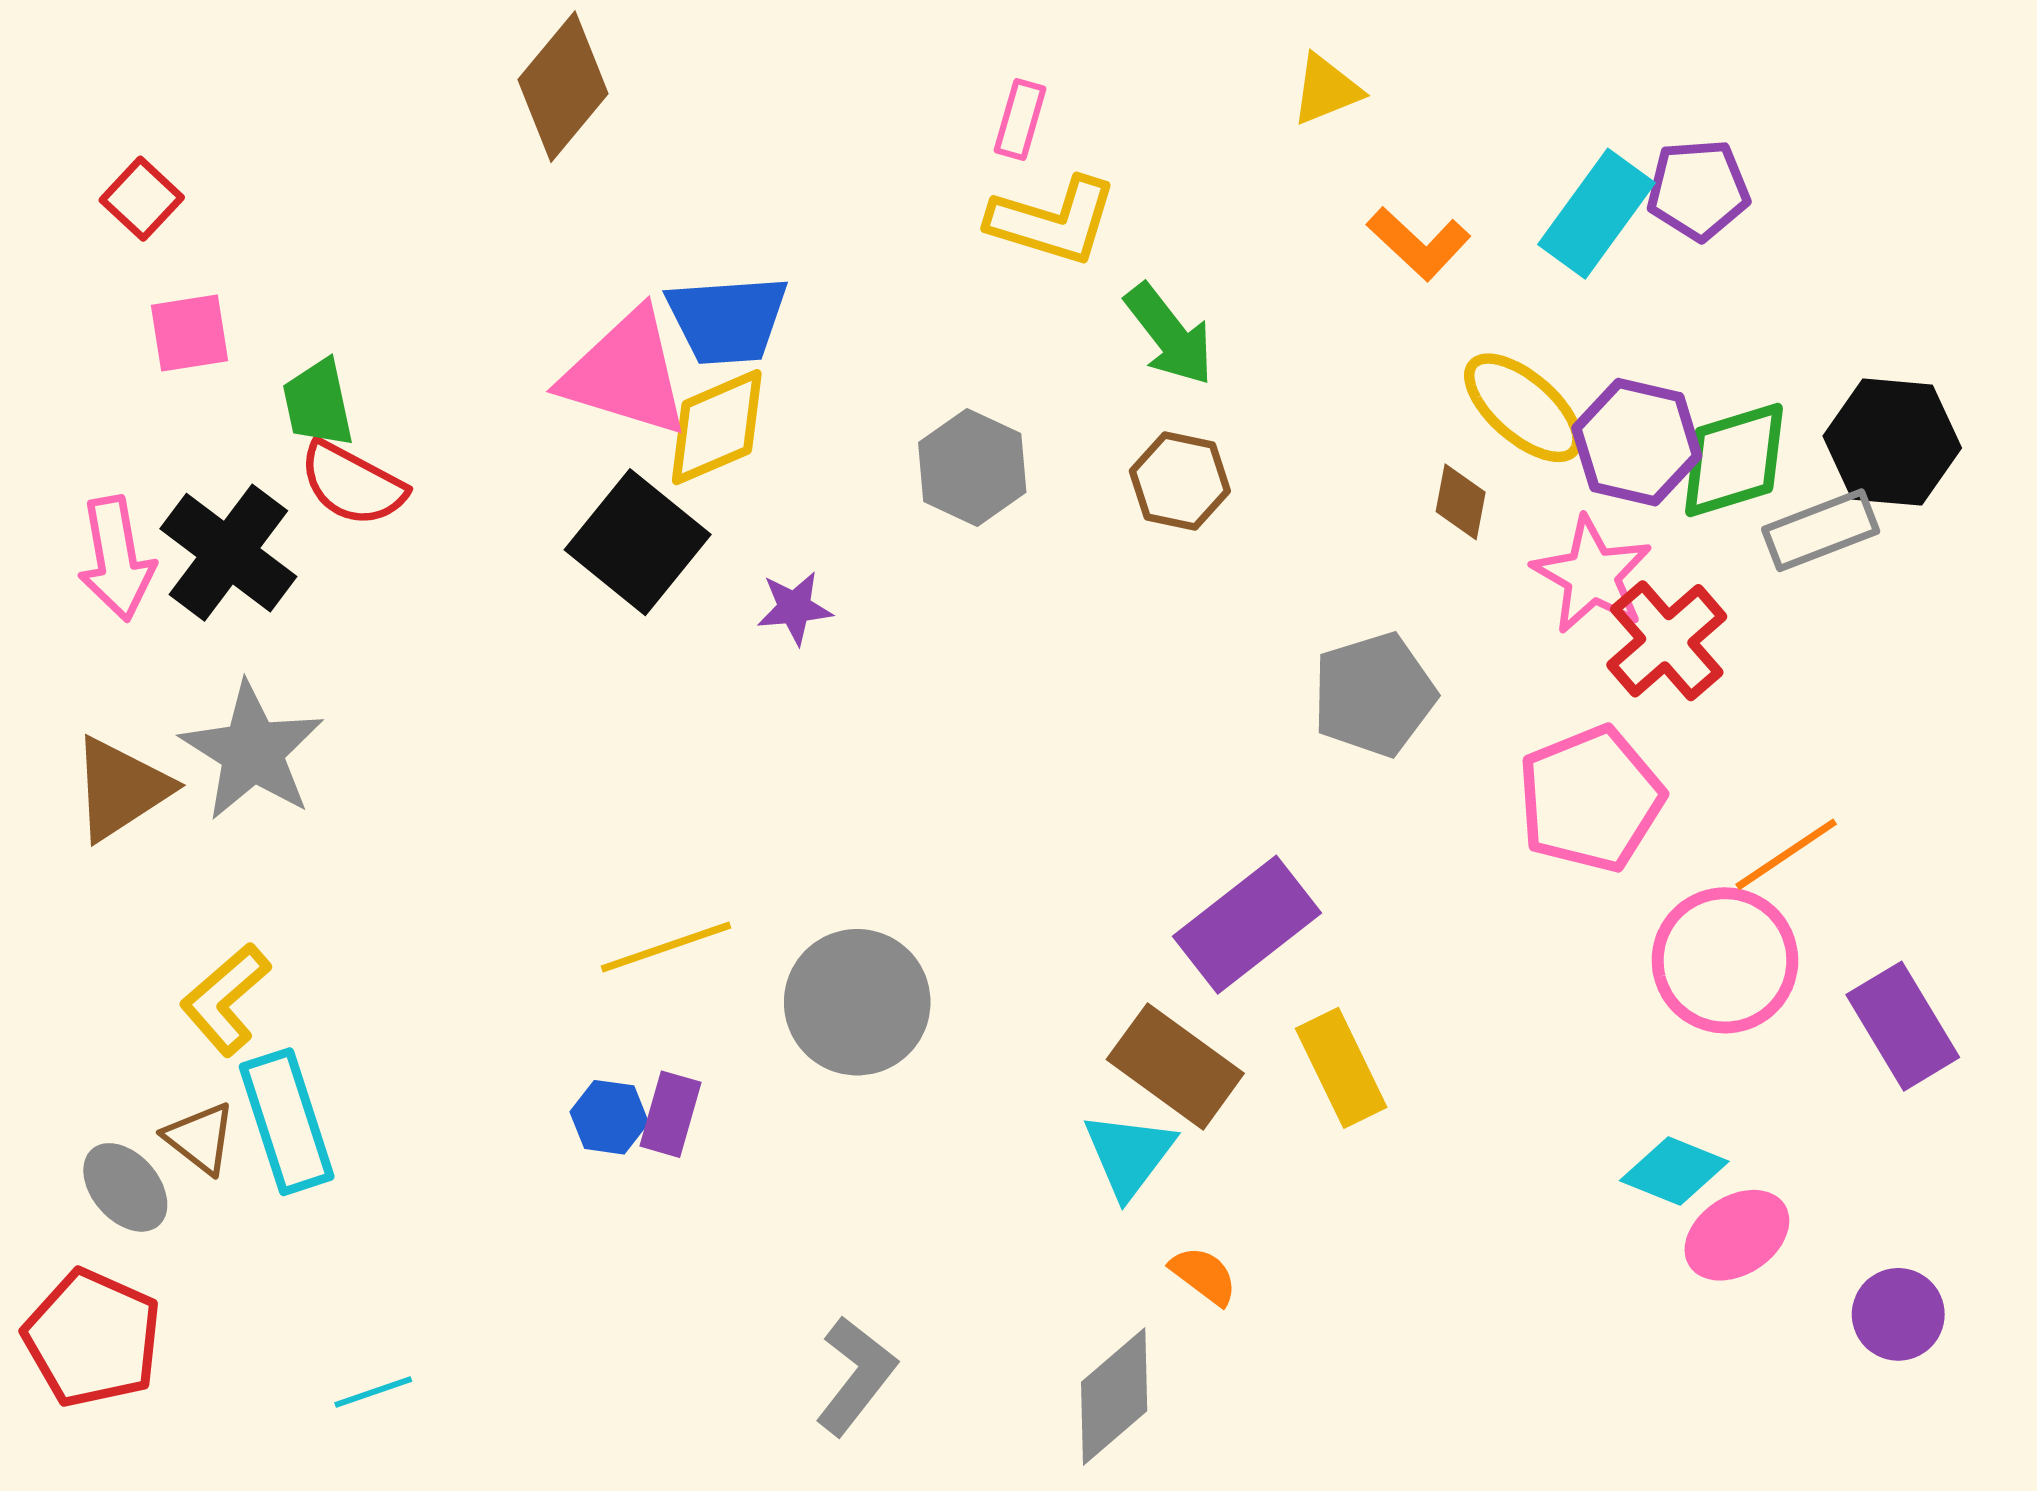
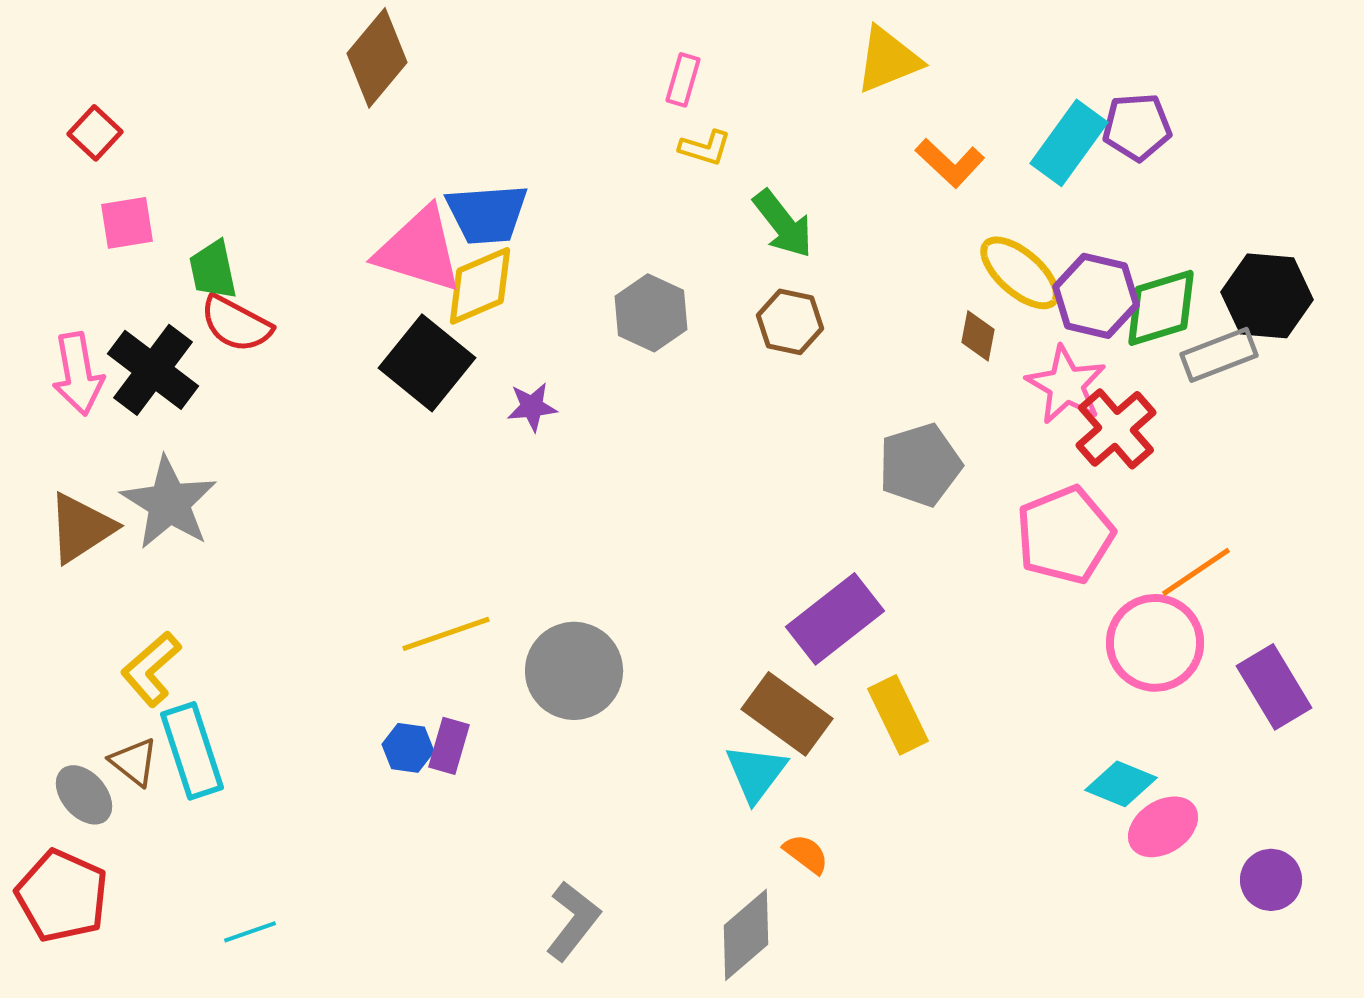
yellow triangle: (1326, 90) -> (888, 60), size x1.4
yellow L-shape: (1053, 221) -> (705, 148), size x0.6

